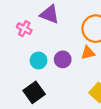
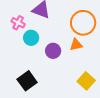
cyan circle: (38, 60) -> (31, 38), moved

